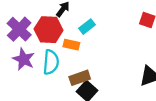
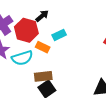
cyan semicircle: (51, 62) -> (22, 58), turned 55

